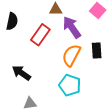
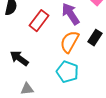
black rectangle: (97, 51) -> (95, 38), turned 35

